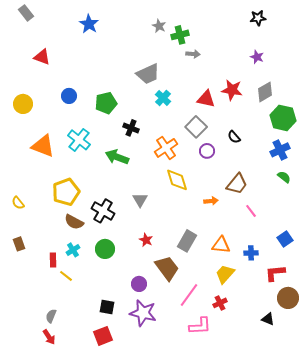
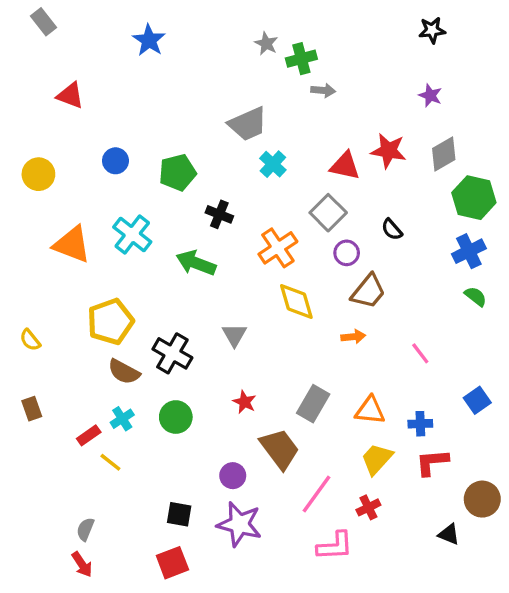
brown trapezoid: (237, 184) -> (368, 291), moved
red rectangle: (53, 260) -> (89, 435), turned 56
red L-shape: (275, 273) -> (432, 462), moved

